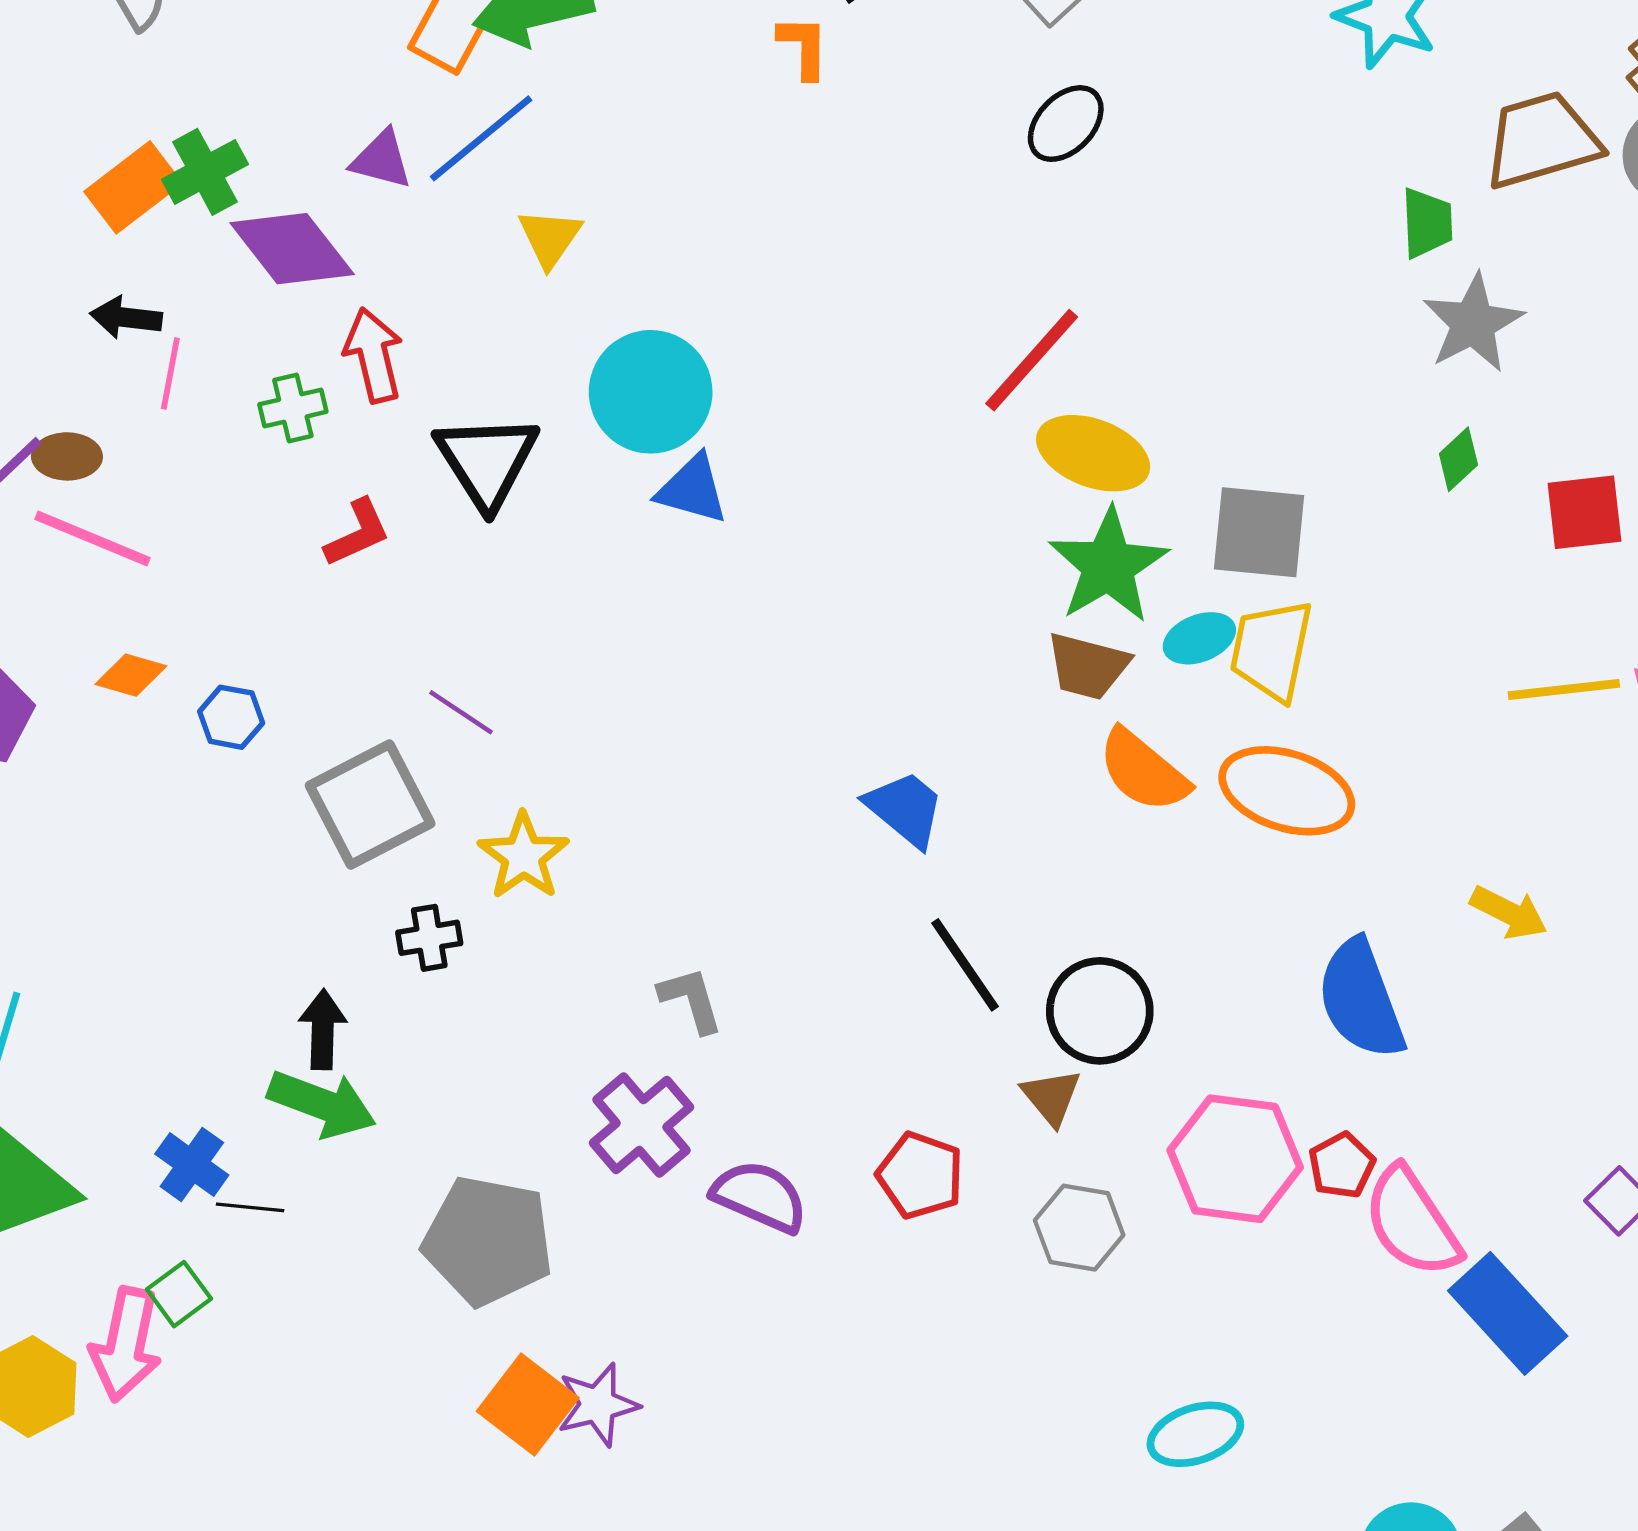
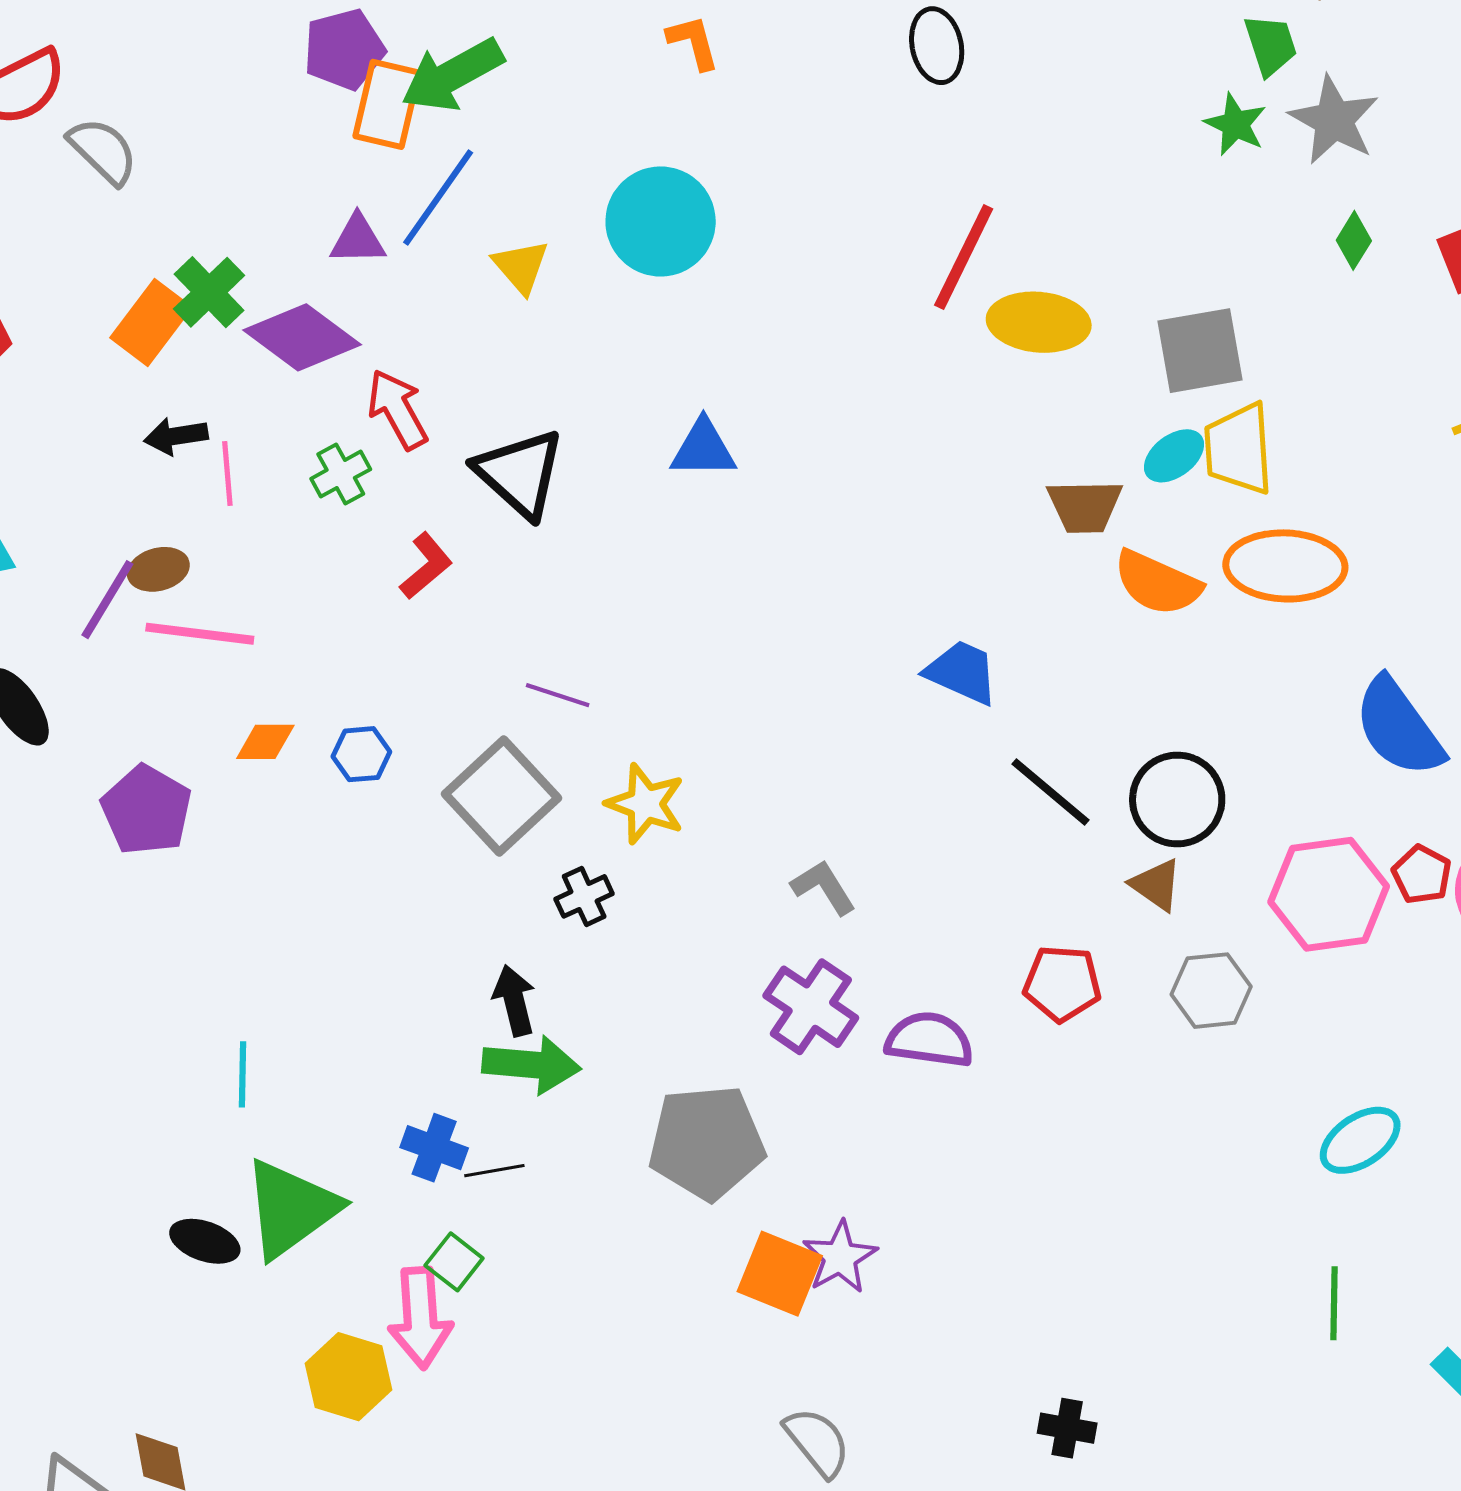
black ellipse: (1066, 124) -> (937, 46), turned -40
cyan circle: (651, 392) -> (661, 221), moved
green star: (1108, 566) -> (1235, 124), moved, size x0.6

